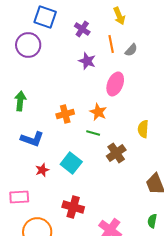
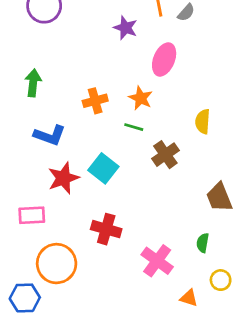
red star: (42, 170) -> (63, 178), size x1.6
green semicircle: (152, 221) -> (203, 243), moved

